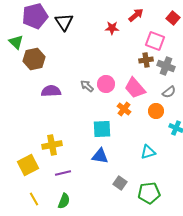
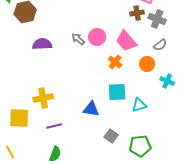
cyan square: (102, 129) -> (117, 92), moved
yellow square: (28, 165) -> (19, 118), turned 30
yellow line: (34, 199) -> (10, 152), moved

